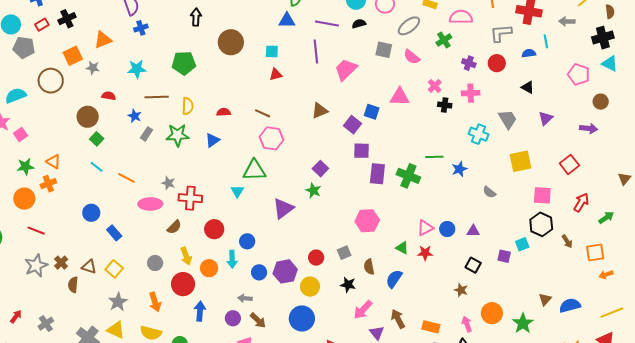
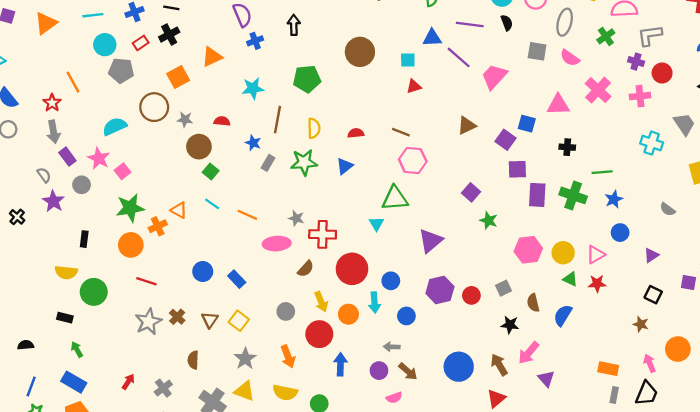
black arrow: (196, 17) -> (294, 25), moved
blue triangle: (287, 20) -> (432, 38), moved
black semicircle: (359, 24) -> (507, 23), turned 88
gray ellipse: (409, 26) -> (565, 22), turned -35
gray L-shape: (501, 33) -> (650, 35), moved
purple line: (316, 52) -> (459, 57), turned -40
red circle: (497, 63) -> (662, 73), moved
gray star: (93, 68) -> (185, 120), moved
pink cross: (435, 86) -> (598, 90), size x1.6
brown line: (157, 97) -> (278, 120), turned -75
black cross: (445, 105) -> (567, 147), moved
orange triangle: (53, 162) -> (179, 210), moved
green star: (25, 167) -> (130, 208), size x1.4
blue star: (459, 169) -> (614, 199), moved
green star: (313, 191) -> (489, 220), moved
blue circle: (91, 213) -> (203, 271), moved
red circle: (214, 229) -> (352, 269), size x1.4
blue circle: (447, 229) -> (620, 233), moved
purple triangle: (473, 231) -> (651, 255), turned -32
brown triangle: (89, 267) -> (210, 320), turned 49
purple hexagon: (285, 271) -> (440, 290), moved
brown semicircle: (73, 285) -> (193, 360), moved
yellow circle: (310, 287) -> (563, 253), moved
brown arrow: (398, 319) -> (499, 365), moved

